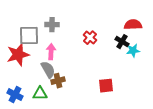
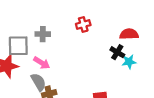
red cross: (90, 38) -> (83, 24), moved, turned 32
pink arrow: (51, 52) -> (42, 63), turned 119

